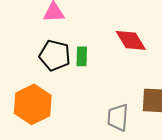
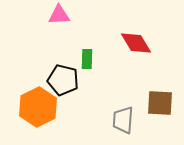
black pentagon: (55, 55) -> (63, 80), moved

